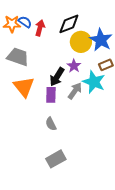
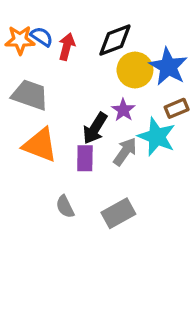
orange triangle: (24, 87) -> (40, 145), turned -30
gray semicircle: (51, 124) -> (65, 207), moved
gray rectangle: (56, 159) -> (118, 213), moved

